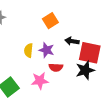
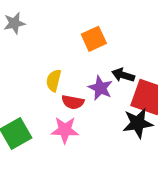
purple star: (47, 50) -> (100, 88), moved
red semicircle: (56, 67) -> (73, 102), moved

